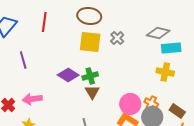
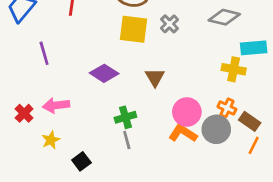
cyan rectangle: (171, 48) -> (254, 48), moved
green cross: (90, 76) -> (125, 117), moved
brown triangle: (92, 92) -> (155, 77), moved
orange cross: (151, 103) -> (227, 108), moved

